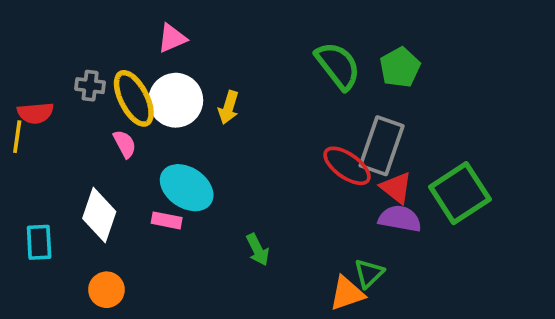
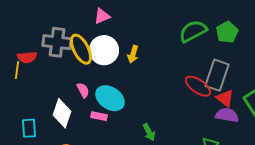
green semicircle: (338, 66) -> (193, 31), turned -80
gray cross: (90, 86) -> (57, 42), size x1.8
pink semicircle: (125, 144) -> (83, 90), moved

